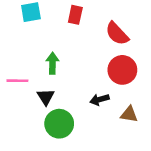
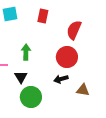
red semicircle: (117, 34) -> (74, 30), turned 66
red circle: (122, 70) -> (67, 57), moved

